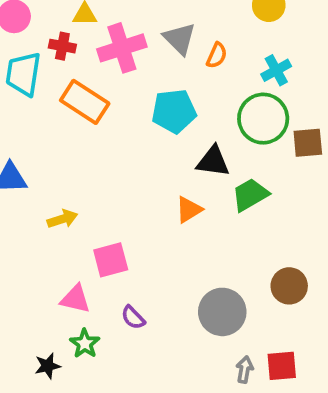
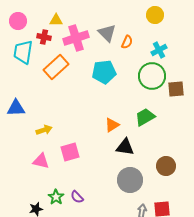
orange rectangle: (85, 102) -> (56, 67), turned -75
black triangle: (213, 161) -> (125, 147), moved
pink triangle: (75, 299) -> (41, 161), moved
purple semicircle: (133, 318) -> (77, 197), moved

